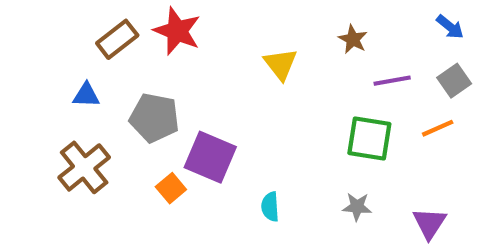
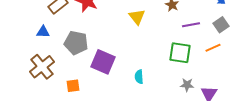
orange square: (171, 188) -> (73, 86), moved, turned 32
cyan semicircle: (270, 207) -> (139, 77), moved
gray star: (357, 207) -> (187, 85), moved

